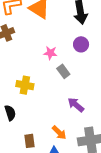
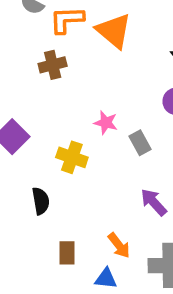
pink star: (50, 53) -> (106, 123), moved

